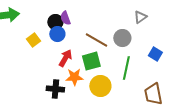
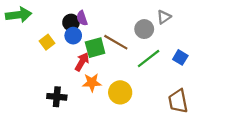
gray circle: (122, 38) -> (144, 29), moved
green square: (91, 61) -> (95, 48), moved
green line: (126, 68) -> (149, 59), moved, turned 40
black cross: (55, 89) -> (57, 97), moved

